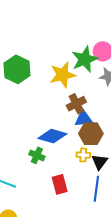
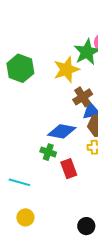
red rectangle: (60, 184) -> (69, 169), moved

